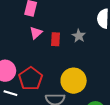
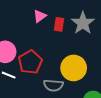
gray star: (79, 36) -> (83, 23), size x1.6

